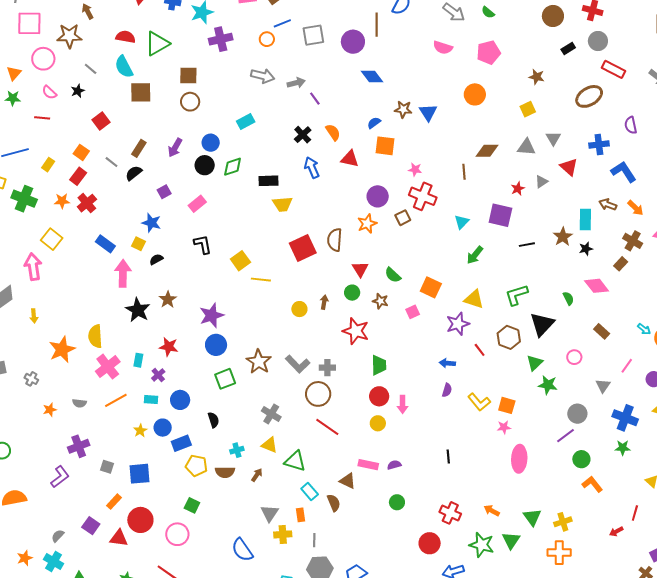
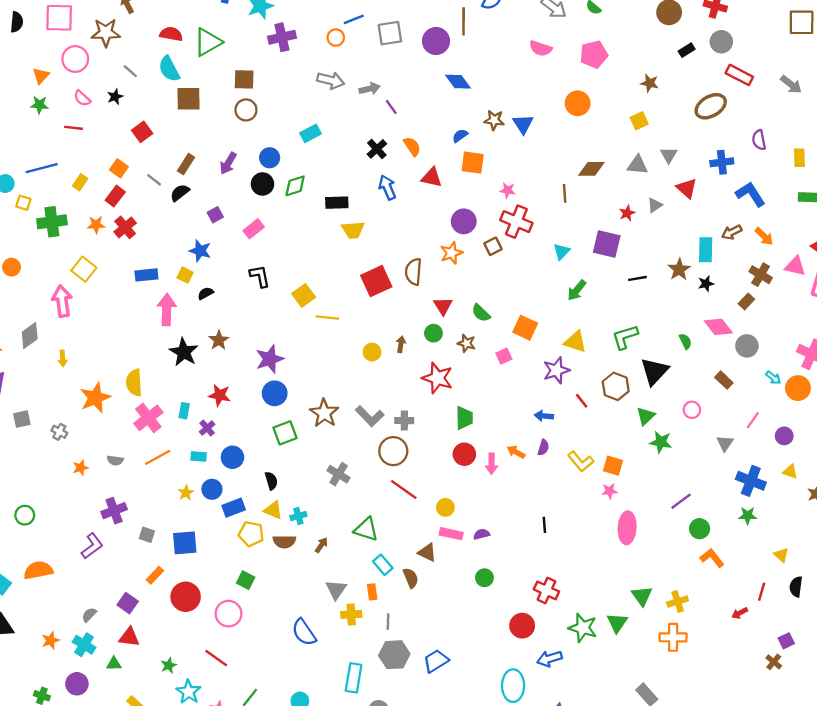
green cross: (24, 199) -> (52, 222), turned -30
brown arrow: (608, 204) -> (732, 232), turned -48
blue rectangle: (105, 244) -> (146, 275), turned -42
gray circle: (577, 414) -> (747, 346), moved
yellow circle: (378, 423) -> (445, 507), moved
yellow triangle: (269, 445) -> (273, 510), moved
orange arrow: (492, 511) -> (516, 452), moved
red triangle: (119, 538) -> (129, 637), moved

